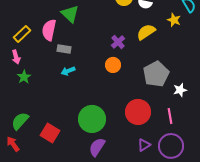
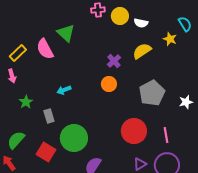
pink semicircle: (49, 30) -> (45, 49), turned -40
gray rectangle: (64, 49) -> (49, 116), moved, turned 64
green star: (24, 77) -> (26, 102), moved
white star: (180, 90) -> (186, 102), moved
green circle: (92, 119) -> (74, 138), moved

